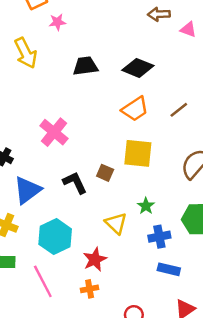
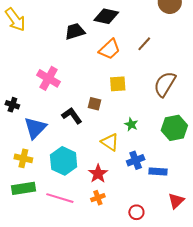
black trapezoid: (85, 66) -> (75, 31), moved
yellow square: (138, 153) -> (118, 84), size x0.7
blue cross: (159, 237) -> (136, 160), moved
pink line: (43, 281) -> (60, 198), turned -36

